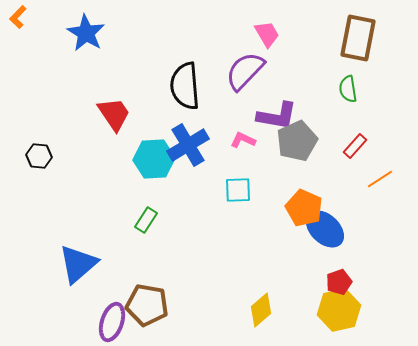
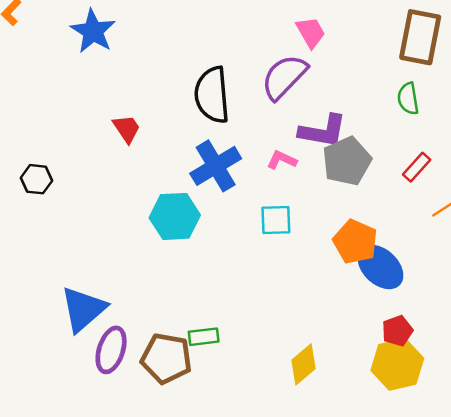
red trapezoid: (114, 114) -> (127, 129), size x0.7
cyan hexagon: (154, 159) -> (175, 216), moved
green rectangle: (146, 220) -> (204, 337), moved, turned 50
purple ellipse: (112, 322) -> (111, 350), moved

